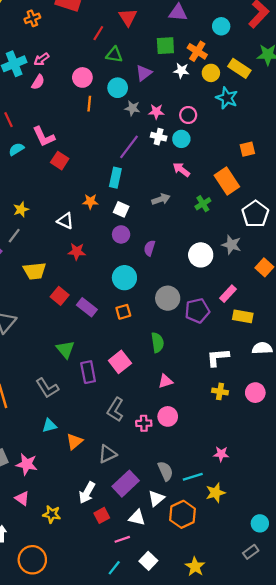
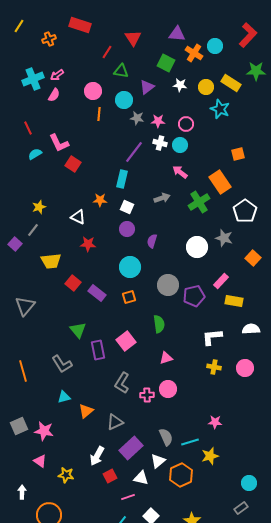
green square: (165, 46) -> (166, 63), turned 30
orange cross: (197, 51) -> (194, 53), moved
green cross: (203, 204) -> (199, 202), size x1.5

